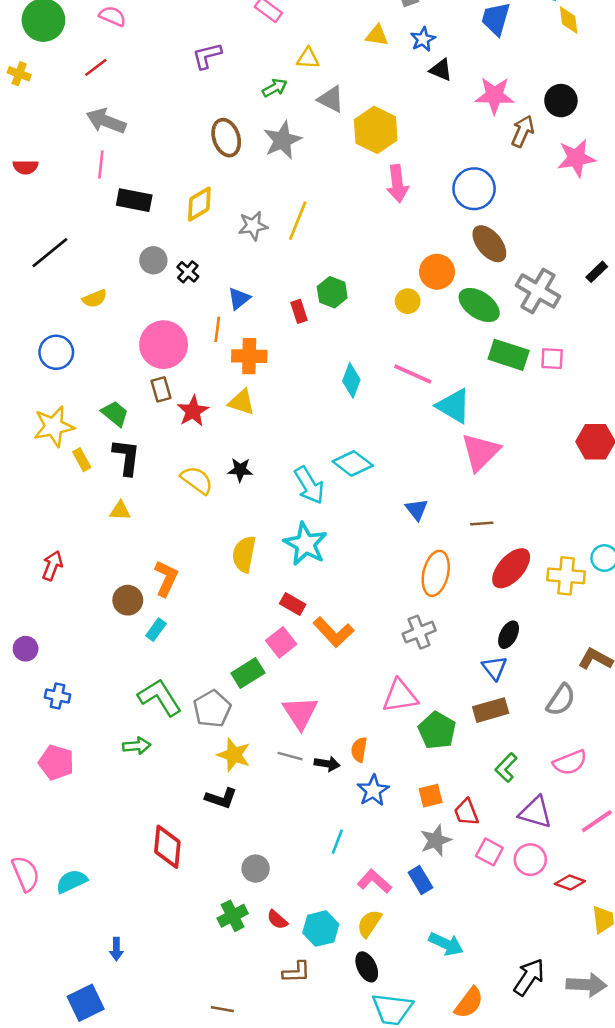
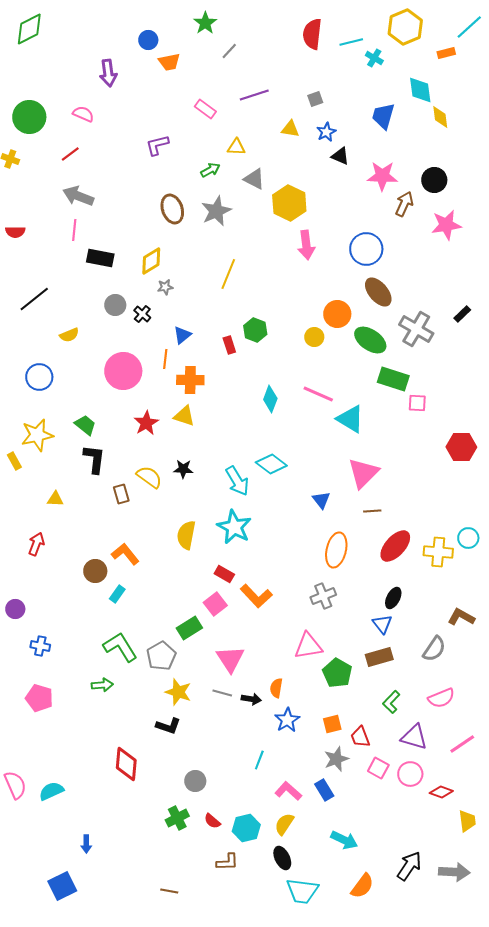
gray star: (253, 226) -> (165, 287), moved, size x0.7
pink square: (552, 359) -> (417, 403), moved
brown rectangle: (161, 389) -> (121, 494), moved
pink triangle: (480, 452) -> (363, 473), moved
yellow rectangle: (82, 460) -> (14, 461), moved
yellow triangle: (120, 511) -> (55, 499), moved
orange L-shape: (166, 578) -> (125, 554), turned -64

